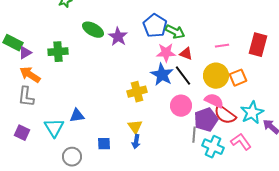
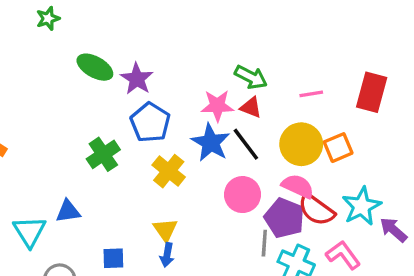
blue pentagon: (155, 26) -> (150, 122), moved
green arrow: (175, 32) -> (251, 77), moved
green cross: (58, 52) -> (103, 154), moved, turned -30
yellow cross: (137, 92) -> (169, 171), turned -36
purple pentagon: (206, 120) -> (284, 218), turned -30

